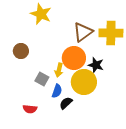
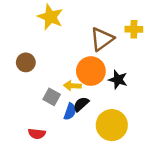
yellow cross: (111, 33) -> (134, 29), moved, size x0.6
yellow arrow: (59, 70) -> (72, 86), turned 80
yellow circle: (84, 82) -> (112, 125), moved
black semicircle: (66, 103) -> (81, 104), moved

